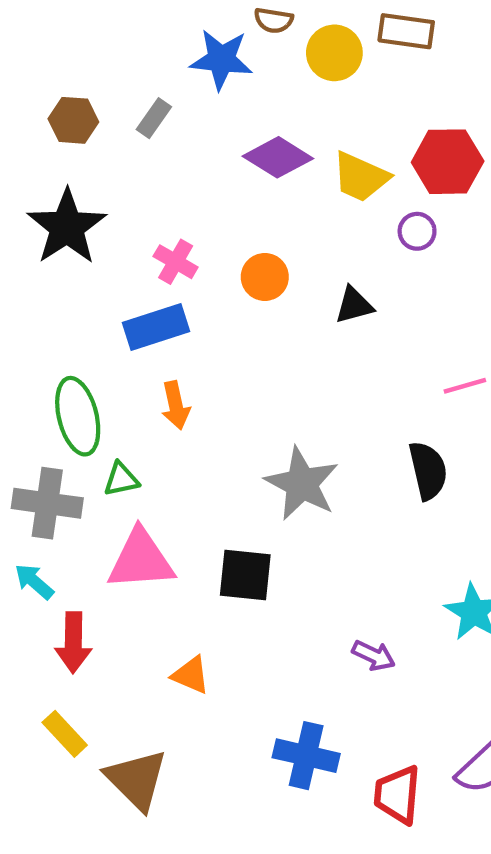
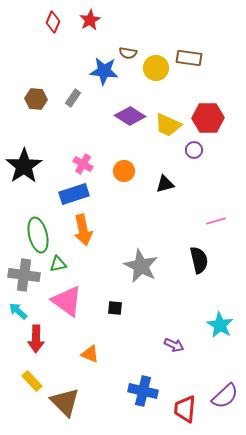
black star: (67, 227) -> (24, 166), moved
orange arrow: (176, 405) -> (83, 230), size x1.4
pink triangle: (141, 560) -> (67, 301), turned 40
black square: (245, 575) -> (115, 308), size x0.6

